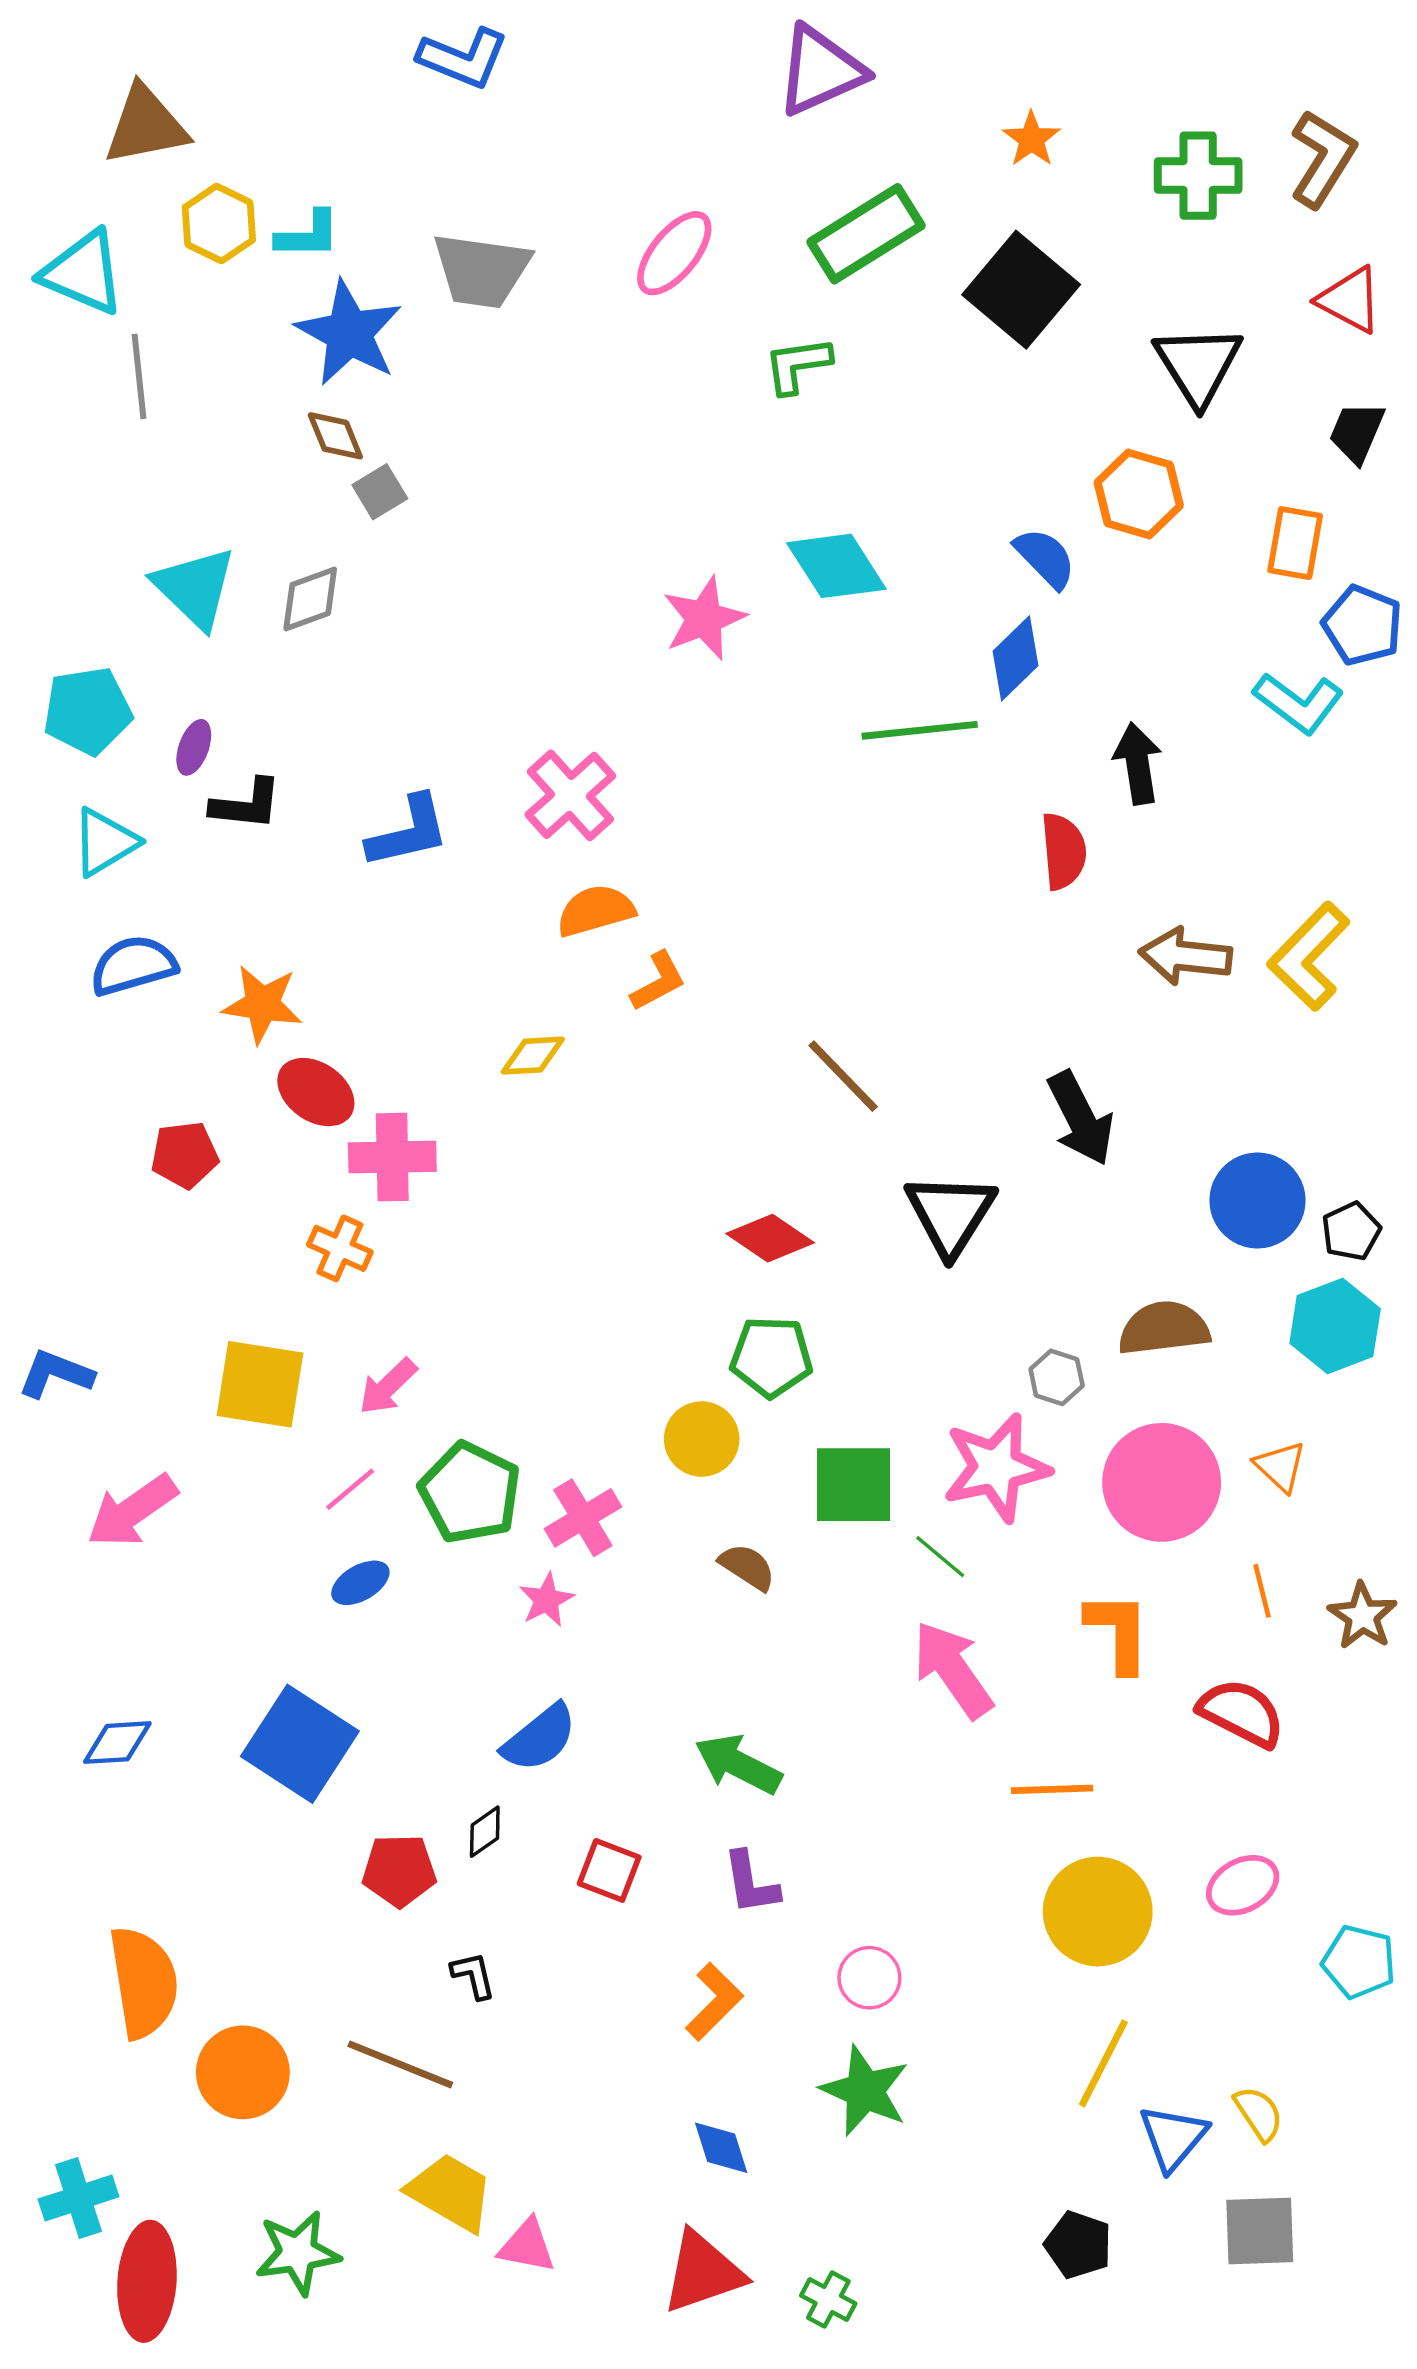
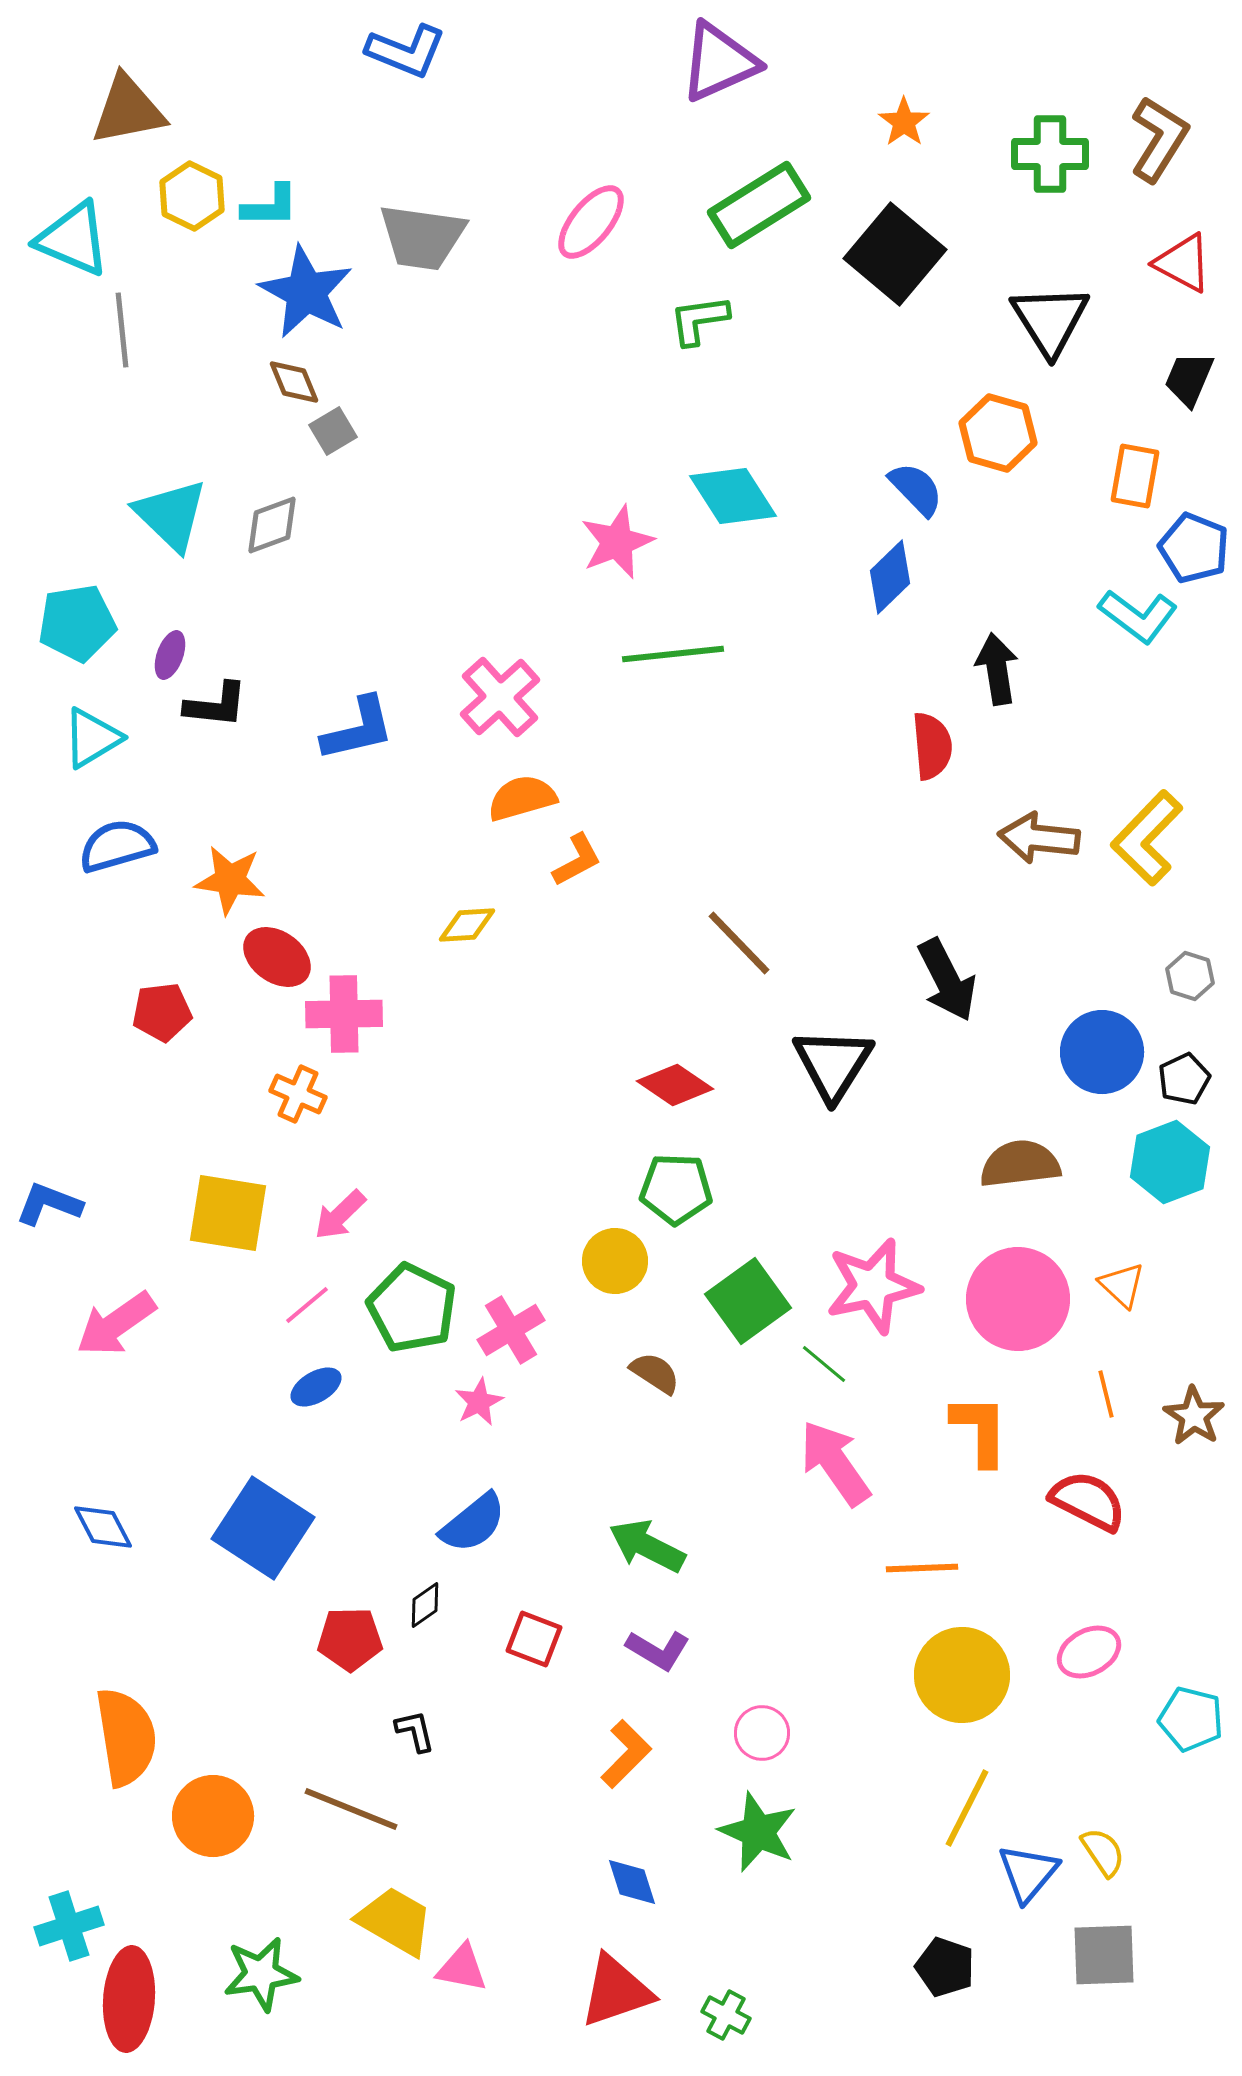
green line: (920, 730) -> (673, 654), moved
gray hexagon: (1057, 1377) -> (1190, 976), moved
green square: (853, 1485) -> (748, 1301), turned -36
blue diamond: (117, 1743) -> (103, 1527), turned 66
purple L-shape: (751, 1883) -> (658, 1650), turned -50

